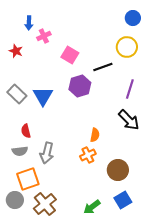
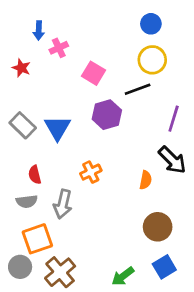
blue circle: (133, 18) -> (151, 24), moved
yellow circle: (127, 47) -> (152, 60), moved
orange semicircle: (95, 135) -> (146, 180), moved
orange cross: (88, 155) -> (91, 172), moved

